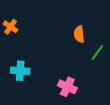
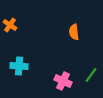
green line: (97, 52) -> (91, 75), moved

